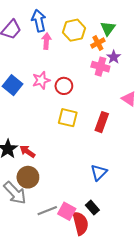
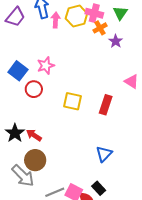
green triangle: (108, 28) -> (120, 13), moved
pink arrow: (46, 41) -> (56, 20), moved
pink cross: (100, 67) -> (94, 13), moved
red circle: (64, 86) -> (34, 89), moved

